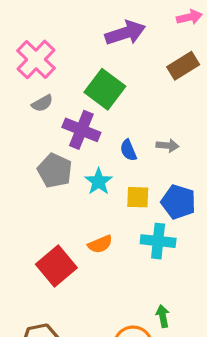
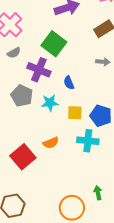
gray arrow: (167, 146) -> (103, 62), moved
cyan star: (99, 182) -> (50, 103), turned 30
green arrow: (163, 316) -> (98, 193), moved

